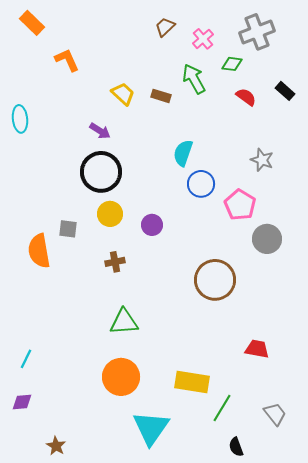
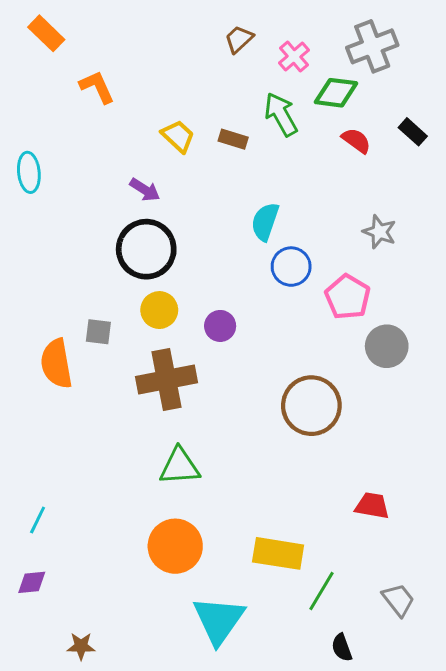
green diamond: (232, 64) -> (336, 93), size x1.4
brown cross: (115, 262) -> (167, 380), size x2.0
brown star: (56, 446) -> (81, 646), turned -30

